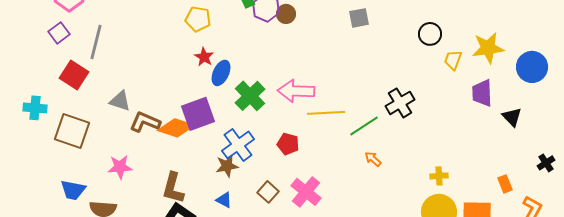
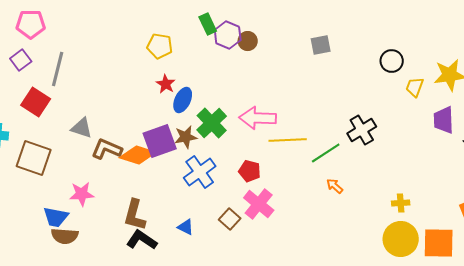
brown star: (227, 166) -> (186, 137), moved
blue trapezoid: (73, 190) -> (56, 217), moved
pink cross: (306, 192) -> (259, 204), moved

